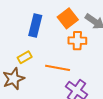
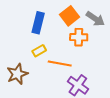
yellow rectangle: (25, 57) -> (39, 51), moved

